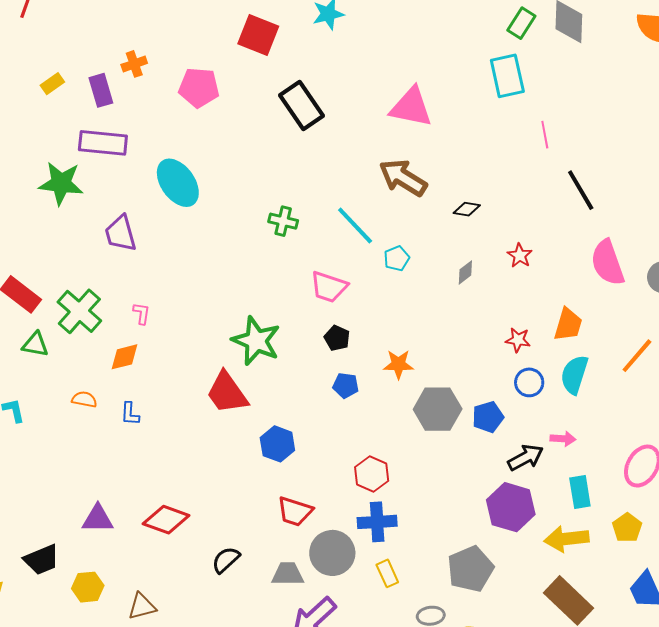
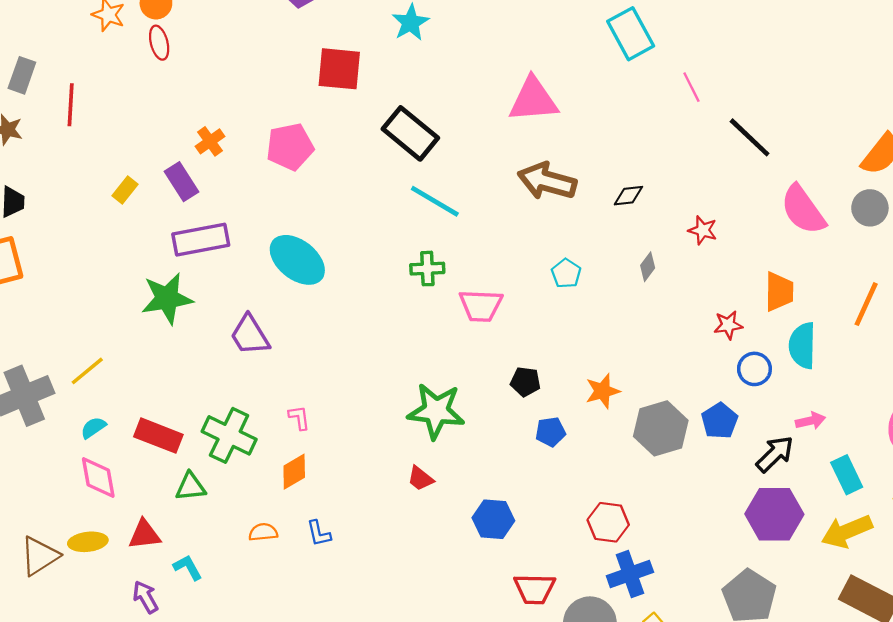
cyan line: (355, 225) -> (435, 201), moved
pink trapezoid: (329, 287) -> (481, 306), moved
red trapezoid: (227, 393) -> (420, 479), size x0.5

